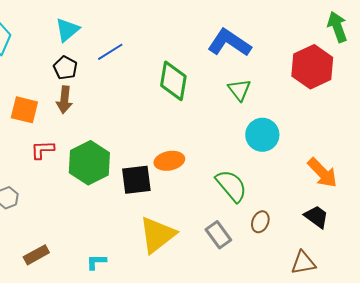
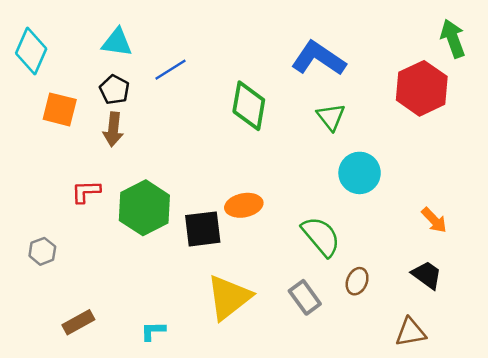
cyan triangle: (67, 30) -> (117, 42), turned 48
orange square: (24, 110) -> (60, 109), moved
orange arrow: (322, 173) -> (434, 220), size x0.7

